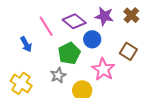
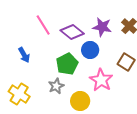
pink line: (46, 26) -> (43, 25), moved

